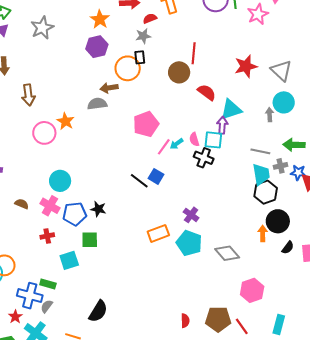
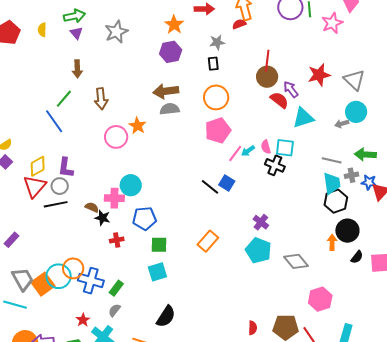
red semicircle: (150, 18) -> (239, 24), moved
orange circle: (128, 68) -> (216, 97), moved
brown circle: (179, 72) -> (267, 77), moved
brown arrow: (109, 88) -> (166, 91), moved, size x1.4
gray arrow: (270, 115) -> (342, 124), turned -104
purple arrow: (222, 125) -> (291, 89), moved, turned -42
pink cross: (50, 206) -> (114, 198), moved, turned -30
black star: (98, 209) -> (102, 218), moved
orange rectangle: (158, 233) -> (208, 241), moved, turned -30
cyan square: (69, 260) -> (157, 272), moved
green rectangle: (48, 284) -> (116, 288), turned -70
blue cross: (30, 296) -> (91, 281), moved

